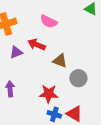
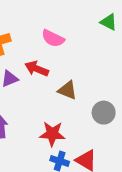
gray circle: (78, 78) -> (104, 113), moved

